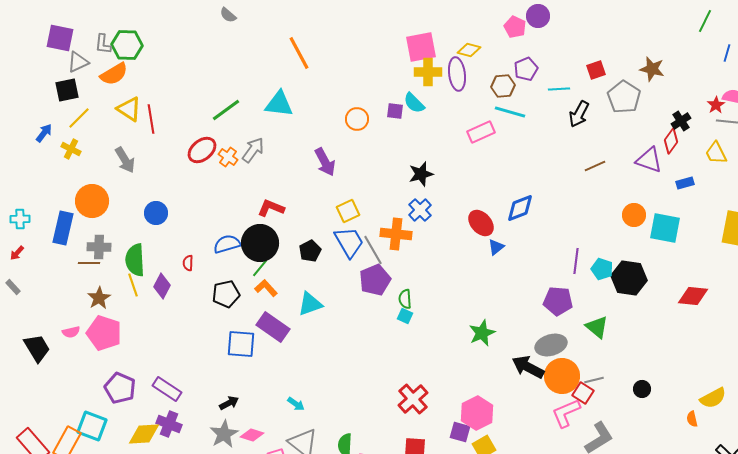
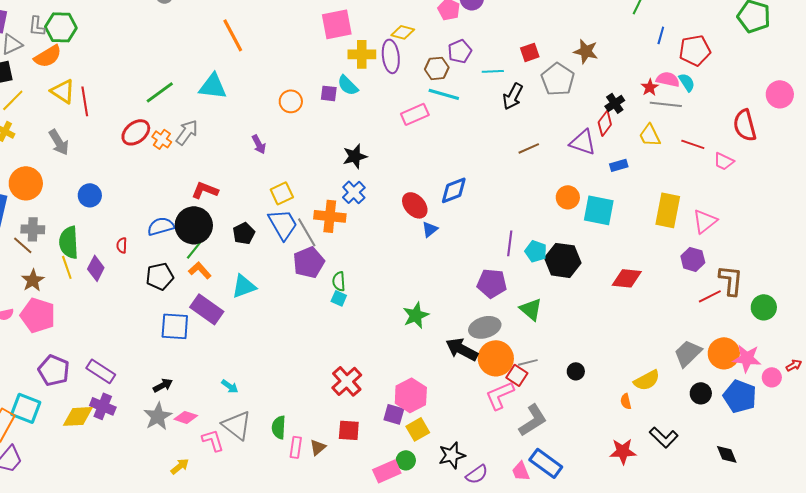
pink square: (421, 47) -> (337, 24), moved
purple arrow: (325, 162) -> (259, 144), size x0.7
brown line: (89, 263) -> (23, 245), turned 40

